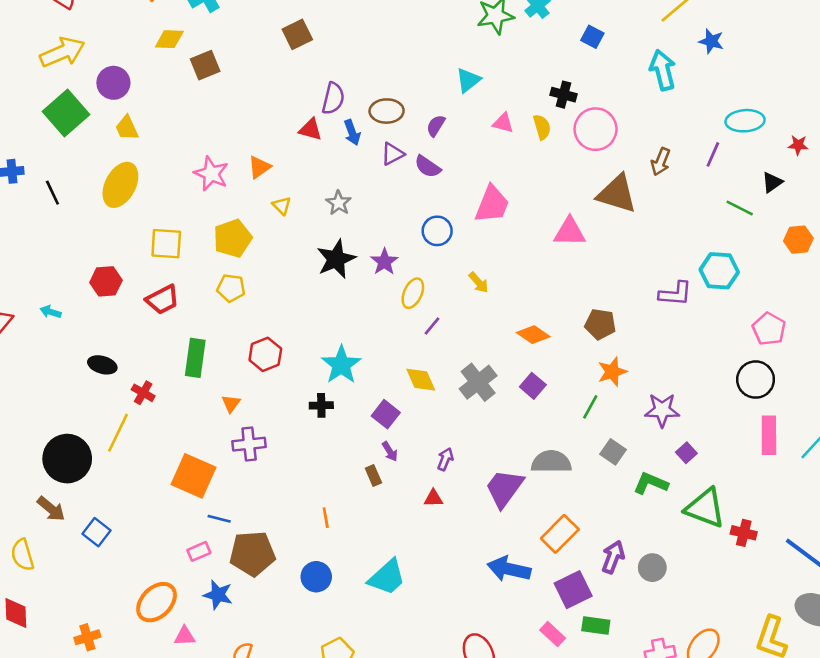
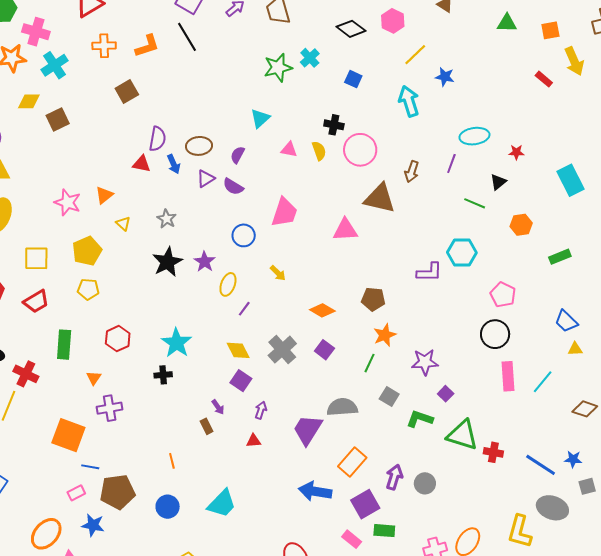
red cross: (143, 393) -> (26, 374), size x1.4
purple square: (386, 414) -> (241, 381), moved

